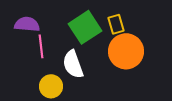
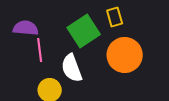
yellow rectangle: (116, 24) -> (115, 17), moved

